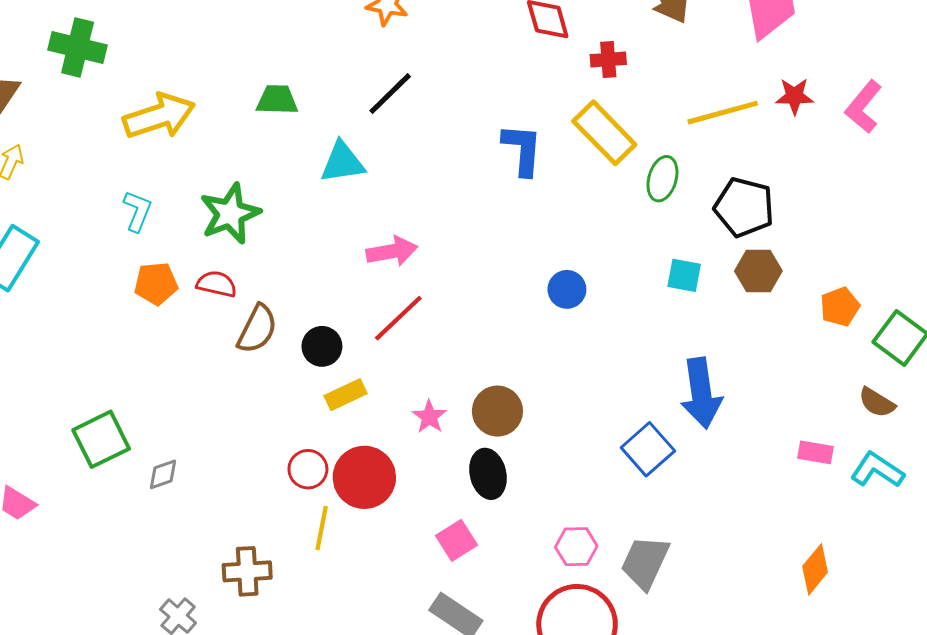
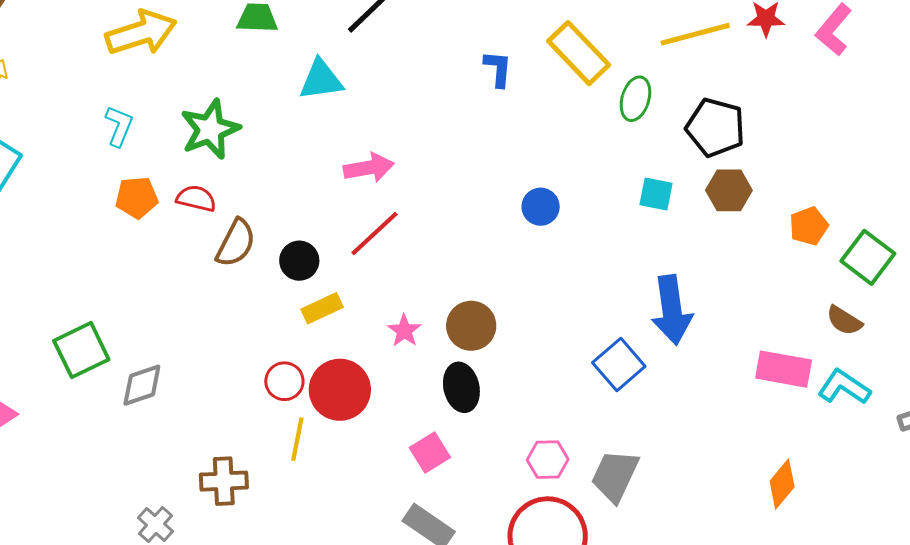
blue L-shape: (522, 149) -> (498, 69), size x0.7
pink rectangle: (815, 452) -> (784, 369), size x1.6
gray diamond: (163, 474) -> (142, 385), size x1.4

